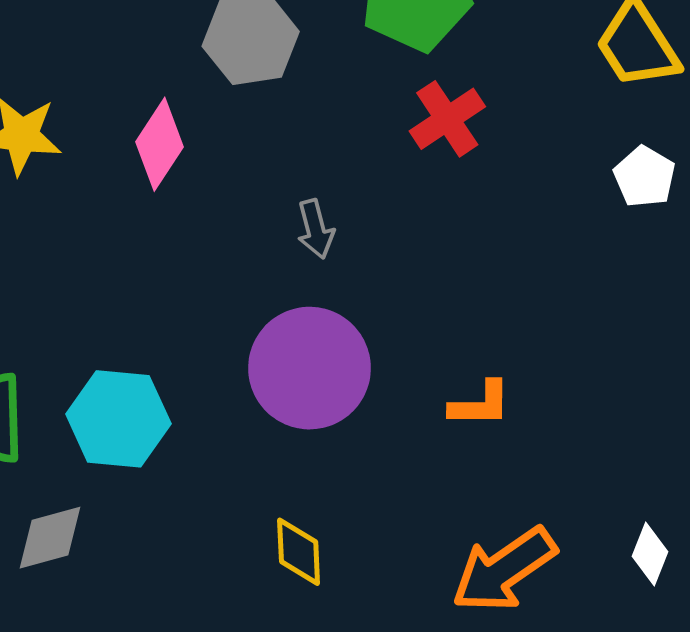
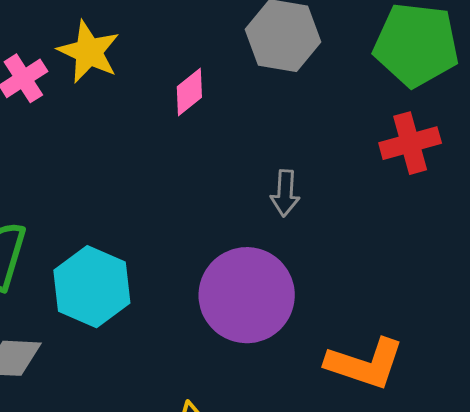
pink diamond: (160, 144) -> (189, 92), size x0.7
orange L-shape: (480, 404) -> (365, 364), size x1.5

